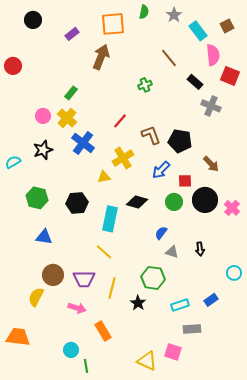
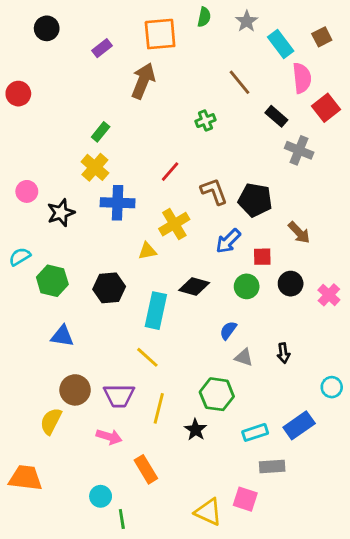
red square: (230, 76) -> (326, 108), turned 30
pink circle: (43, 116) -> (27, 191), moved
blue cross: (83, 143) -> (118, 203), turned -35
cyan semicircle: (13, 162) -> (20, 257), moved
black circle: (205, 200) -> (291, 284), size x0.7
blue rectangle: (211, 300) -> (299, 425), size x1.5

